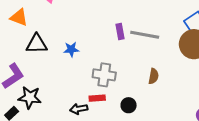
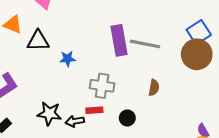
purple rectangle: (120, 32) -> (119, 40), size x1.8
black triangle: (37, 44) -> (38, 41), moved
black star: (30, 97) -> (49, 114), moved

